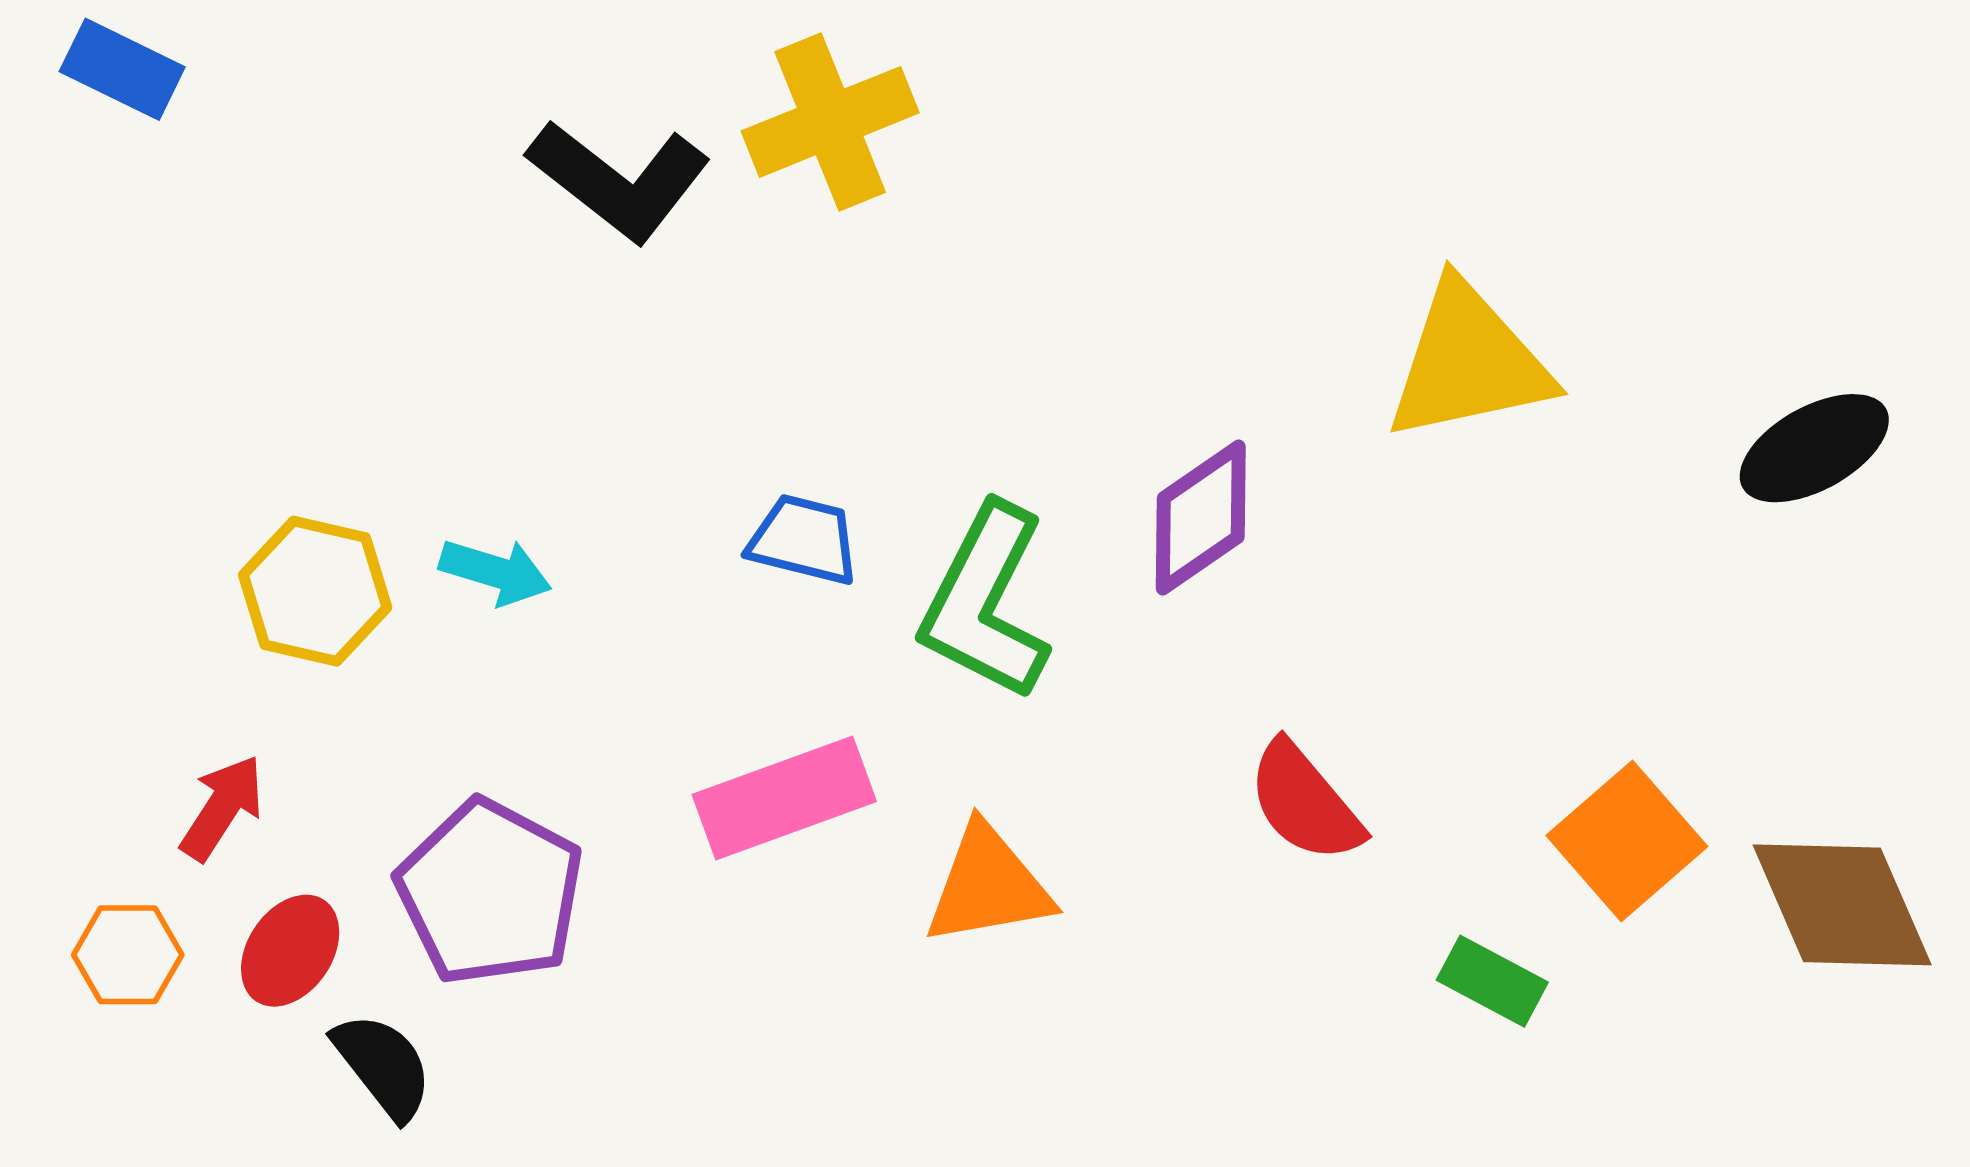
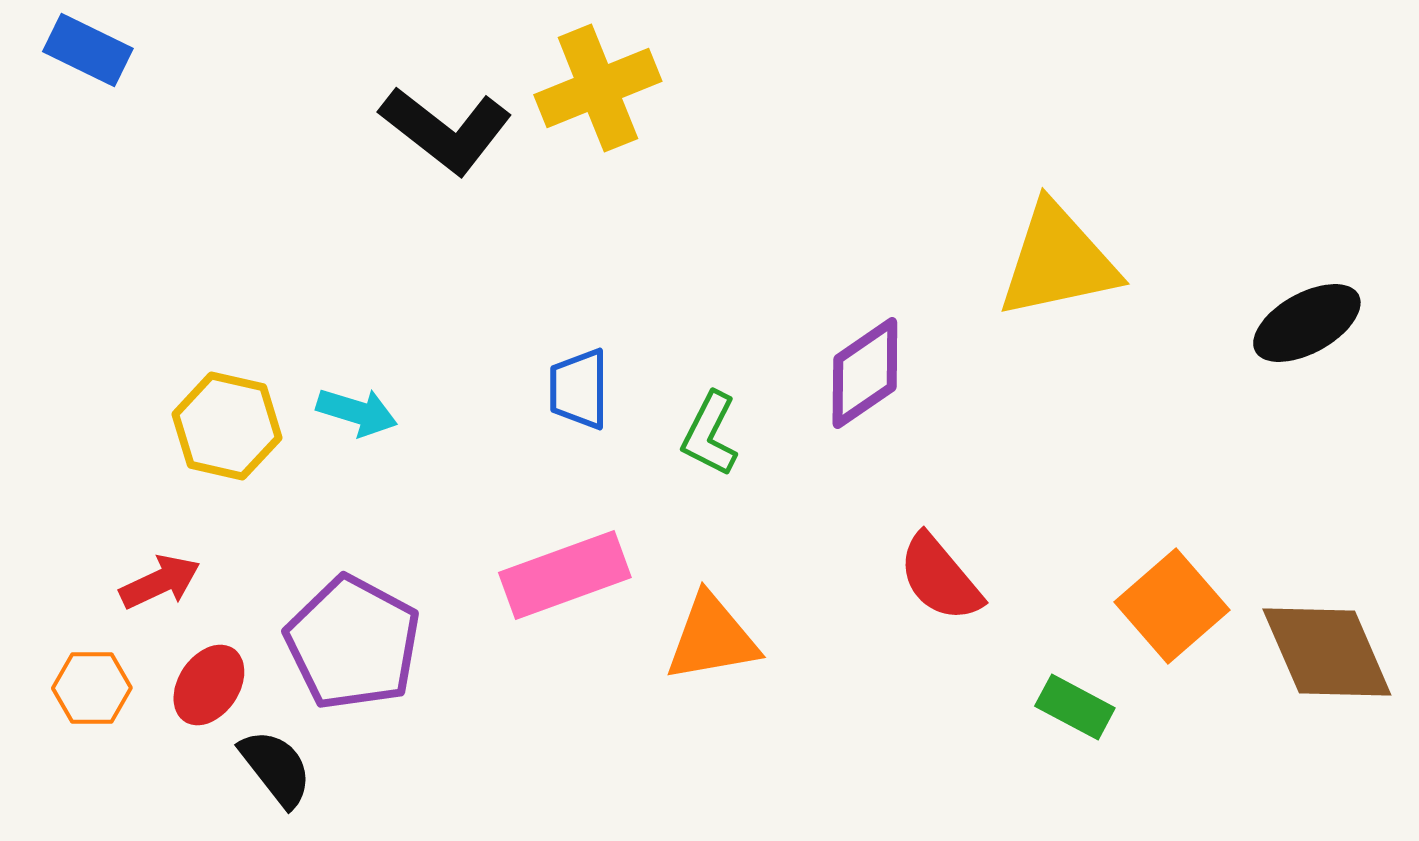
blue trapezoid: (804, 540) -> (579, 389), turned -104
green L-shape: (986, 602) -> (710, 434), size x0.6
red arrow: (222, 808) -> (160, 582), turned 32

